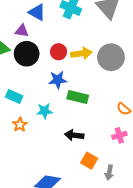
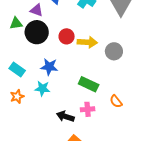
gray circle: (111, 57) -> (114, 51), size x0.7
blue star: (58, 80) -> (49, 67), moved
green rectangle: (78, 97) -> (89, 84), moved
pink cross: (119, 135) -> (88, 109), moved

